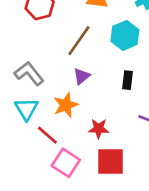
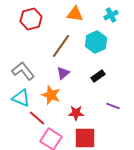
black rectangle: (128, 80) -> (98, 76), turned 48
orange star: (66, 105) -> (51, 95), turned -30
cyan triangle: (26, 109) -> (21, 98), turned -36

